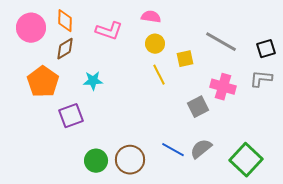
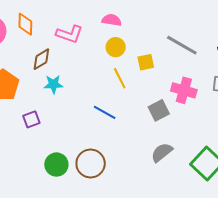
brown diamond: (65, 49) -> (41, 59), moved
purple square: (71, 116) -> (31, 119), size x0.7
blue line: (173, 150) -> (105, 112), moved

